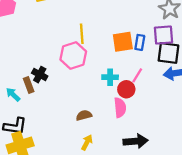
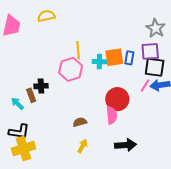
black cross: (40, 75) -> (41, 86), turned -32
pink line: (137, 75) -> (145, 85), moved
cyan cross: (110, 77) -> (99, 62), moved
red circle: (126, 89) -> (117, 99), size x1.5

